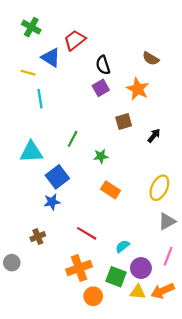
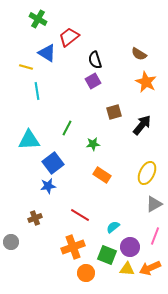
green cross: (31, 27) -> (38, 19), moved
orange star: (138, 89) -> (146, 82), moved
black arrow: (154, 136) -> (142, 125), size x1.5

